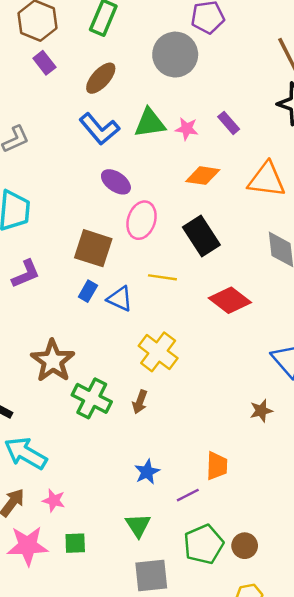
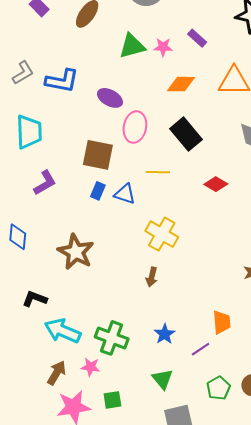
blue L-shape: (99, 129) -> (62, 81), moved, turned -32
red diamond: (230, 300) -> (216, 184), size x0.7
green cross: (92, 398) -> (112, 338), moved
green pentagon: (204, 544) -> (218, 388), size x0.7

